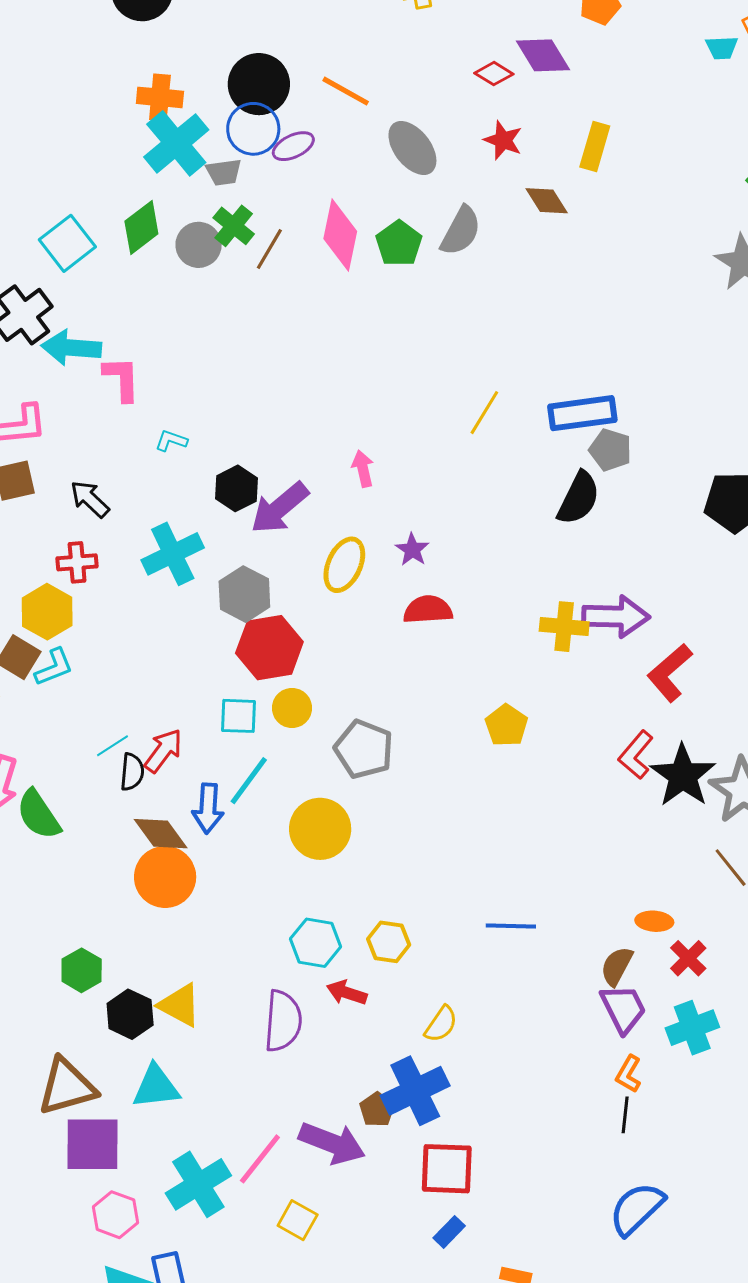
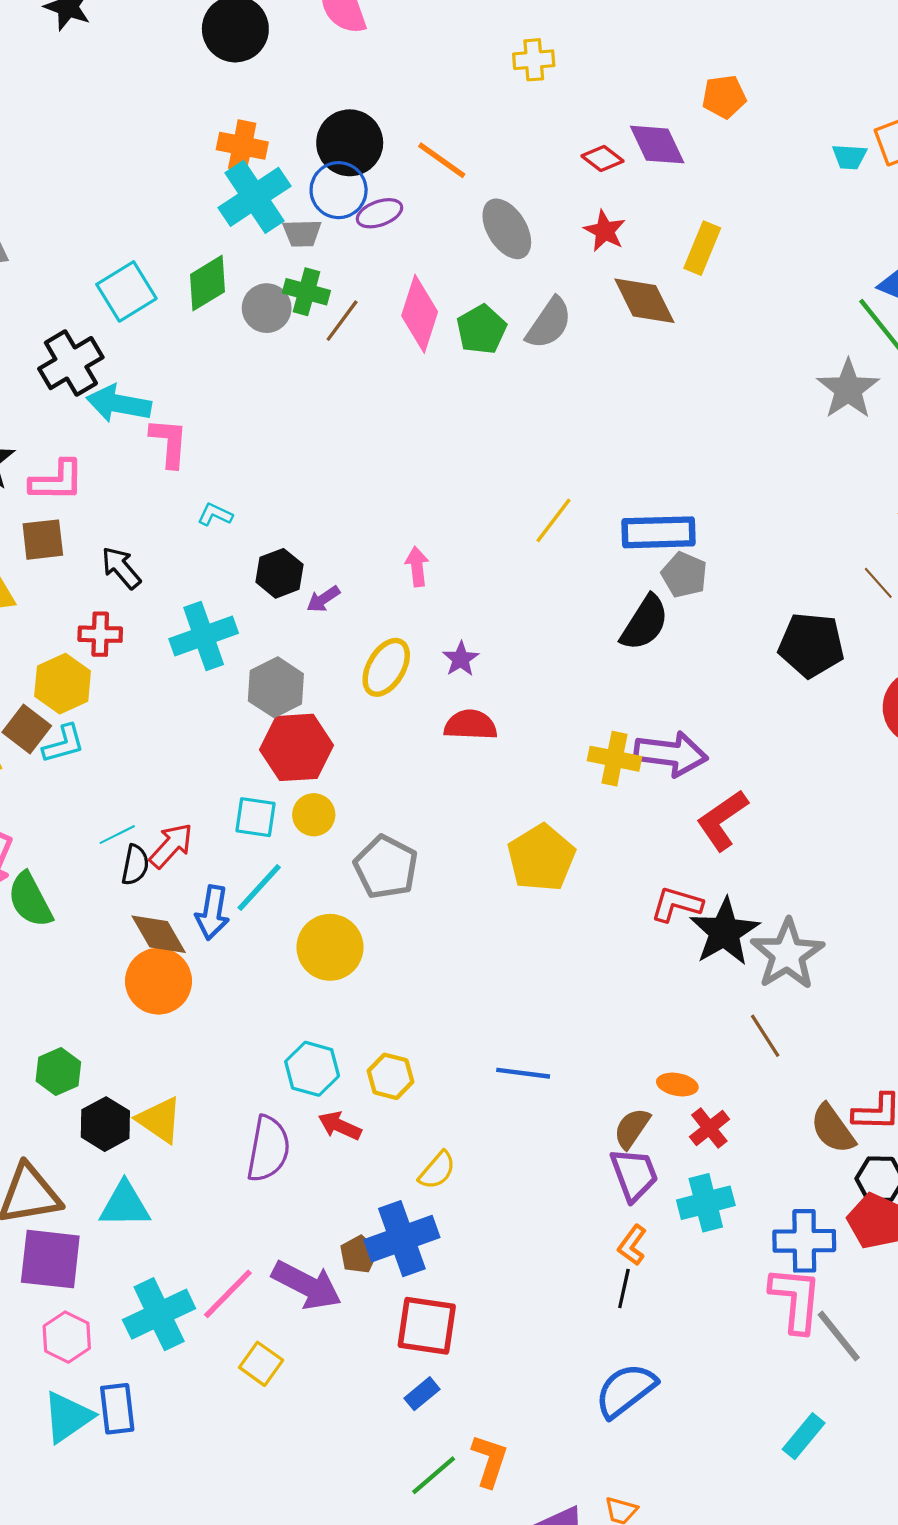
brown diamond: (547, 201) -> (644, 301), size x1.4
green cross: (234, 226) -> (306, 292), turned -30
purple arrow: (279, 508) -> (323, 599), size x0.5
yellow pentagon: (506, 725) -> (541, 858), size x1.5
red L-shape: (636, 755) -> (677, 904), turned 60

